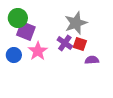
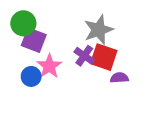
red square: (80, 44) -> (104, 57), size x1.5
blue circle: (14, 55) -> (31, 76), moved

